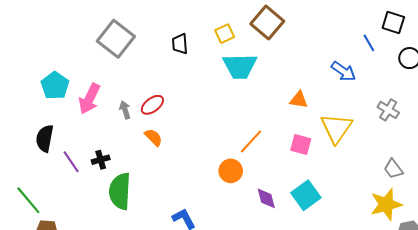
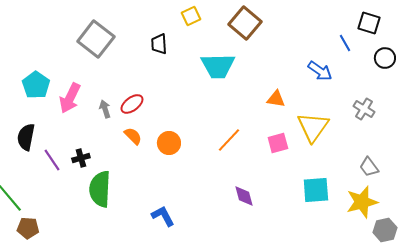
yellow square: (225, 34) -> (191, 16), moved
pink square: (301, 144) -> (278, 143), turned -30
orange circle: (231, 171) -> (169, 143), moved
cyan square: (306, 195) -> (316, 190), moved, turned 32

